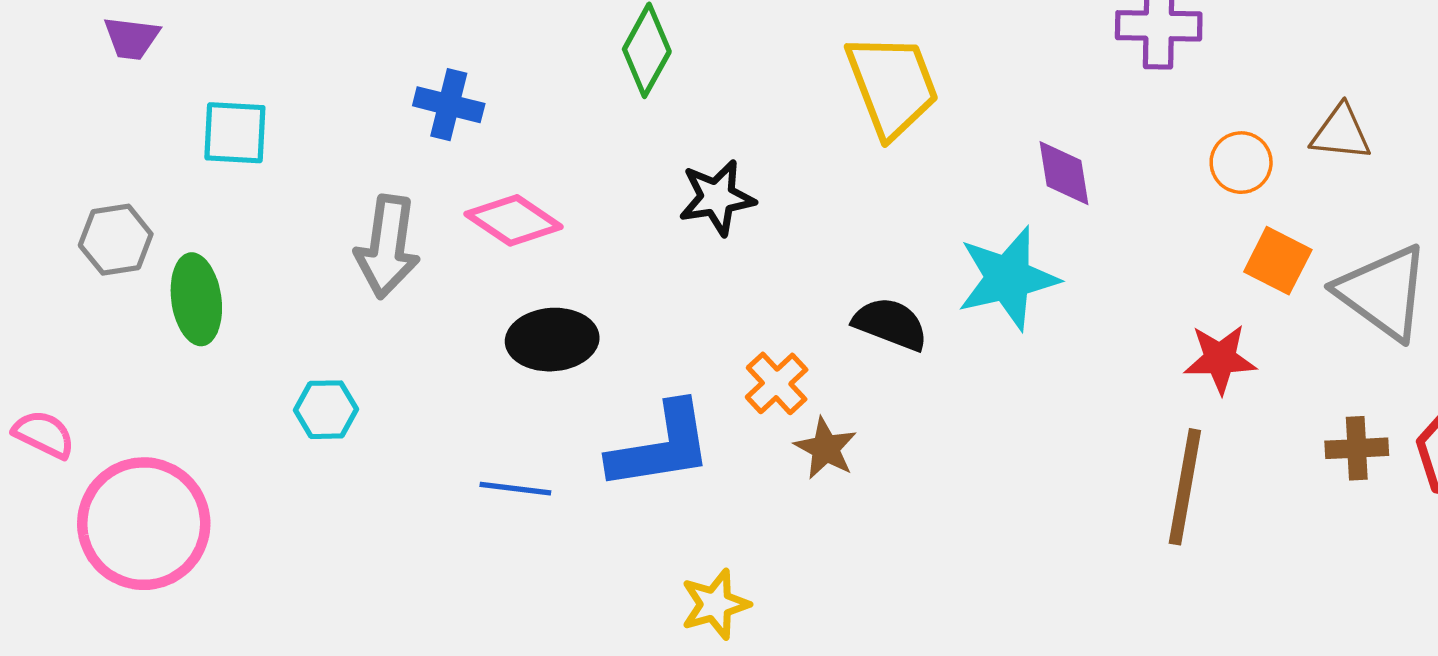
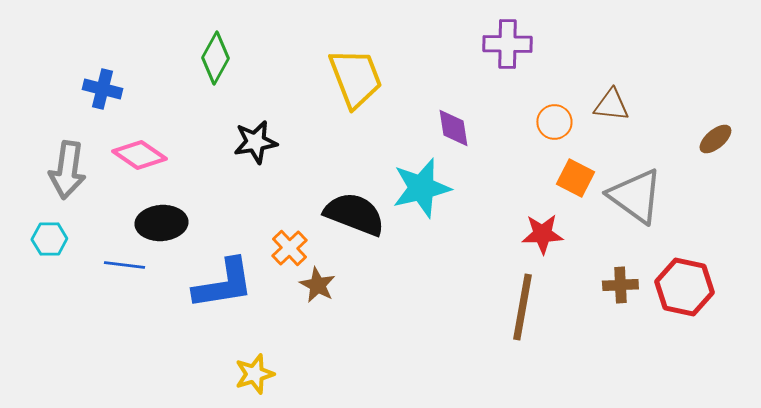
black semicircle: (890, 324) -> (354, 214), size x1.4
cyan hexagon: (326, 410) -> (49, 239), moved
blue line: (515, 489) -> (124, 265), moved

